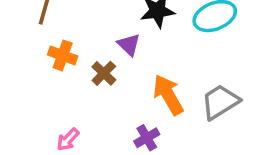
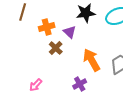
orange cross: (63, 55) -> (47, 27), moved, turned -35

